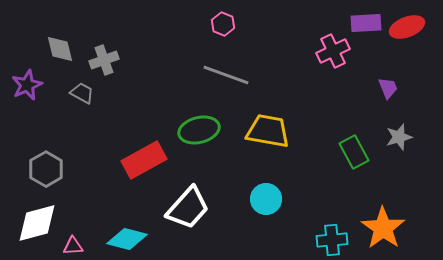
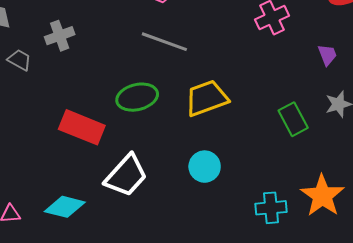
gray cross: (104, 60) -> (60, 36), moved
yellow trapezoid: (268, 131) -> (207, 98), turned -30
red rectangle: (144, 160) -> (82, 127), turned 51

